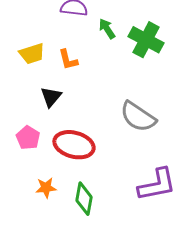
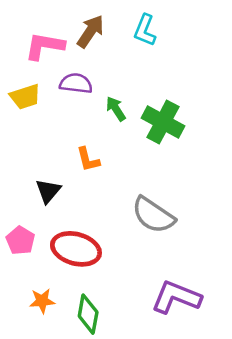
yellow trapezoid: (32, 54) -> (25, 97), moved
orange L-shape: (68, 60) -> (88, 159), moved
purple L-shape: (157, 185) -> (176, 297), turned -147

